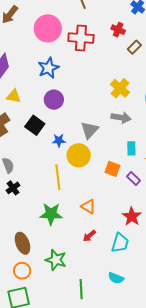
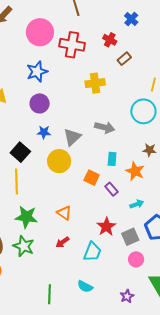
yellow cross: (120, 88) -> (95, 83), moved, turned 36
black square: (35, 125) -> (20, 152), moved
blue star: (59, 140) -> (44, 132), moved
yellow line: (58, 177) -> (17, 182), moved
green star: (56, 260) -> (24, 246), moved

